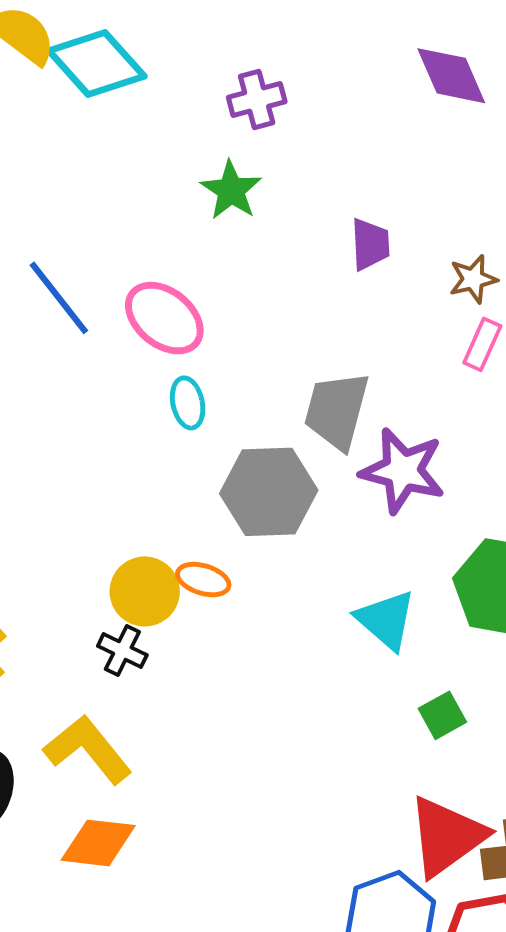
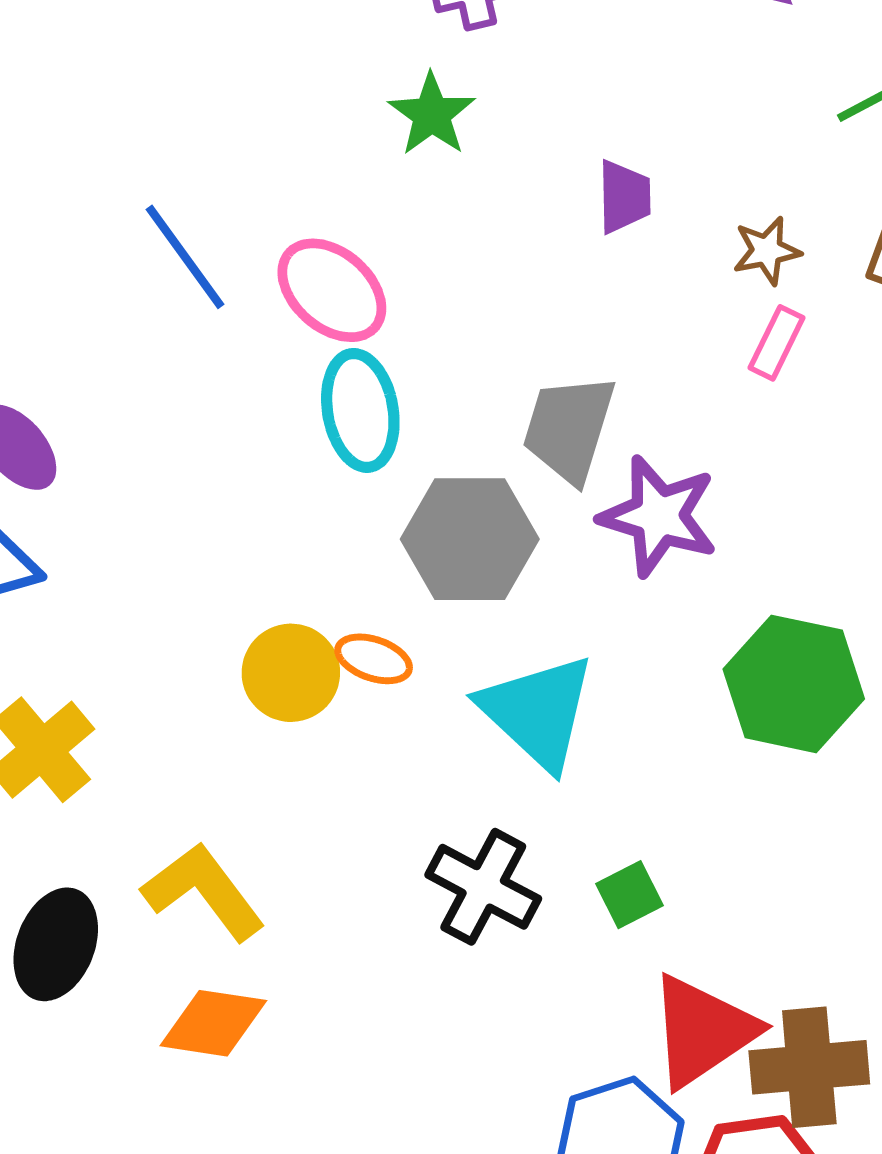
cyan ellipse: (188, 403) -> (360, 410), size x1.6
cyan triangle: (386, 620) -> (538, 712), moved, size x1.4
black cross: (122, 650) -> (483, 887), moved, size x1.6
green square: (442, 715) -> (630, 895), moved

